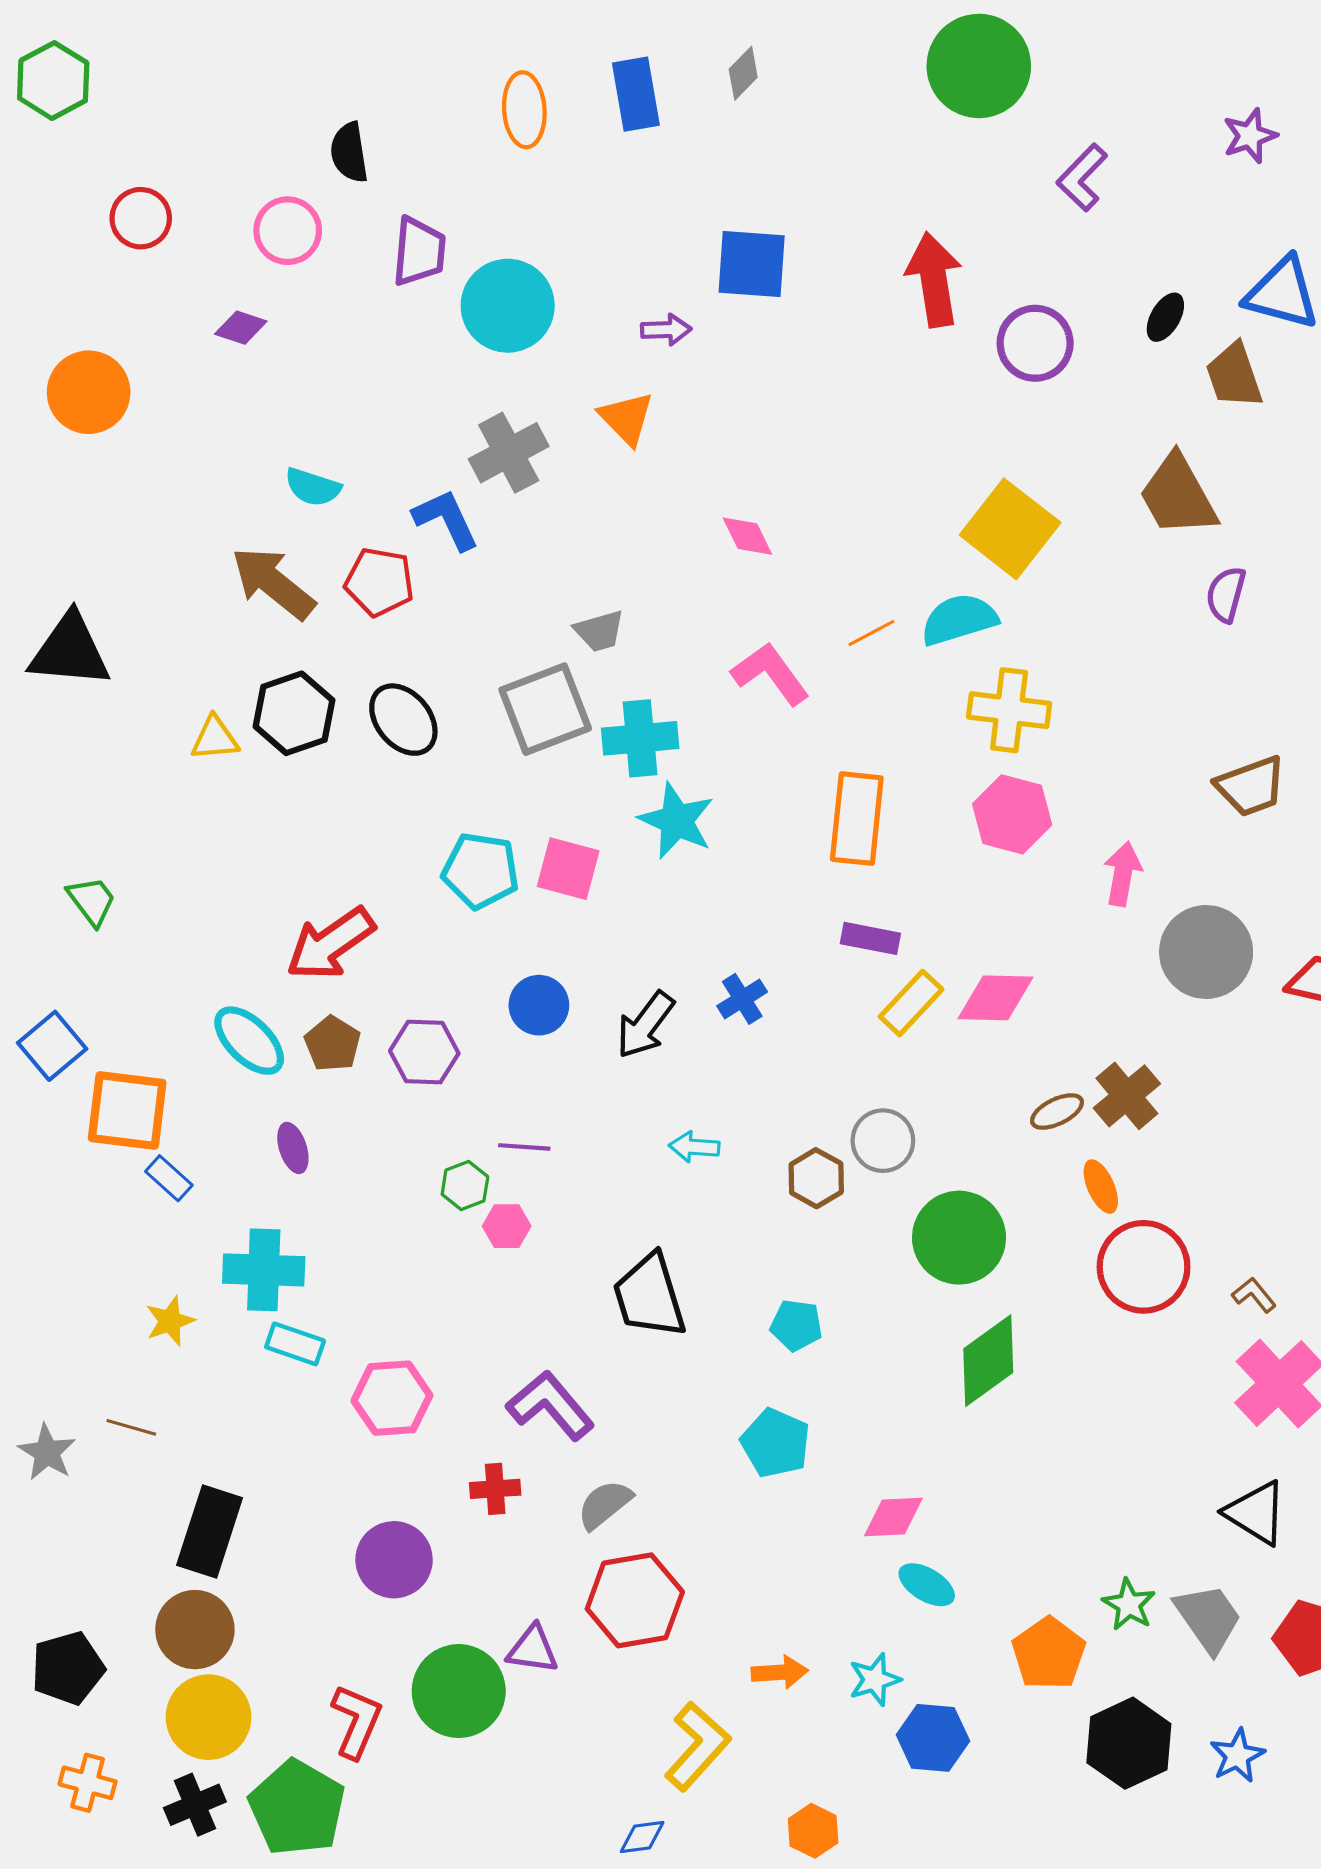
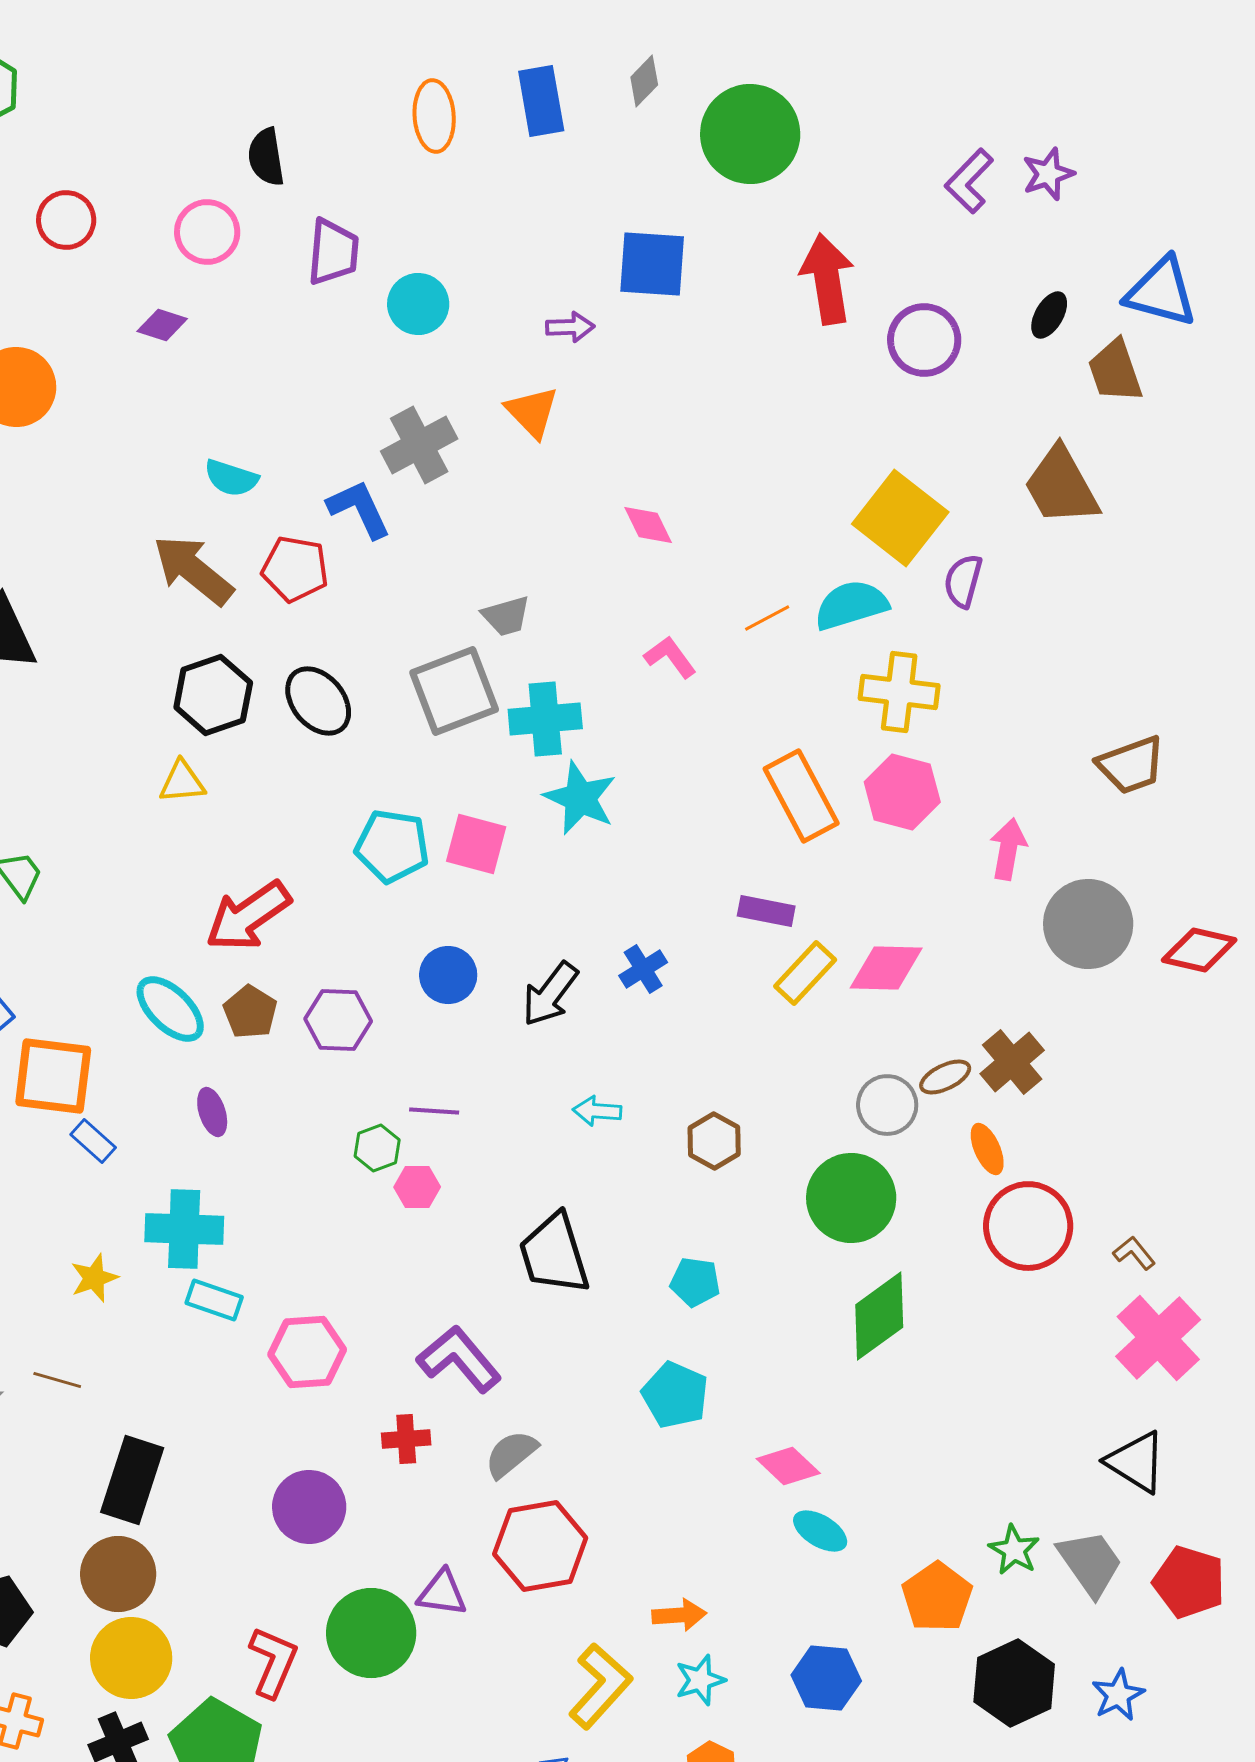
green circle: (979, 66) -> (750, 134), moved
purple star: (1250, 136) -> (1048, 174), moved
cyan circle: (508, 306) -> (418, 304), size x0.7
purple semicircle: (1226, 594) -> (963, 581), moved
pink L-shape: (770, 674) -> (670, 657), size x0.7
yellow triangle: (215, 738) -> (182, 782), moved
orange rectangle: (857, 819) -> (801, 796), moved, turned -34
gray circle: (883, 1141) -> (887, 1105), moved
pink diamond: (893, 1517) -> (788, 1466), turned 46
cyan star: (875, 1680) -> (700, 1680), moved

